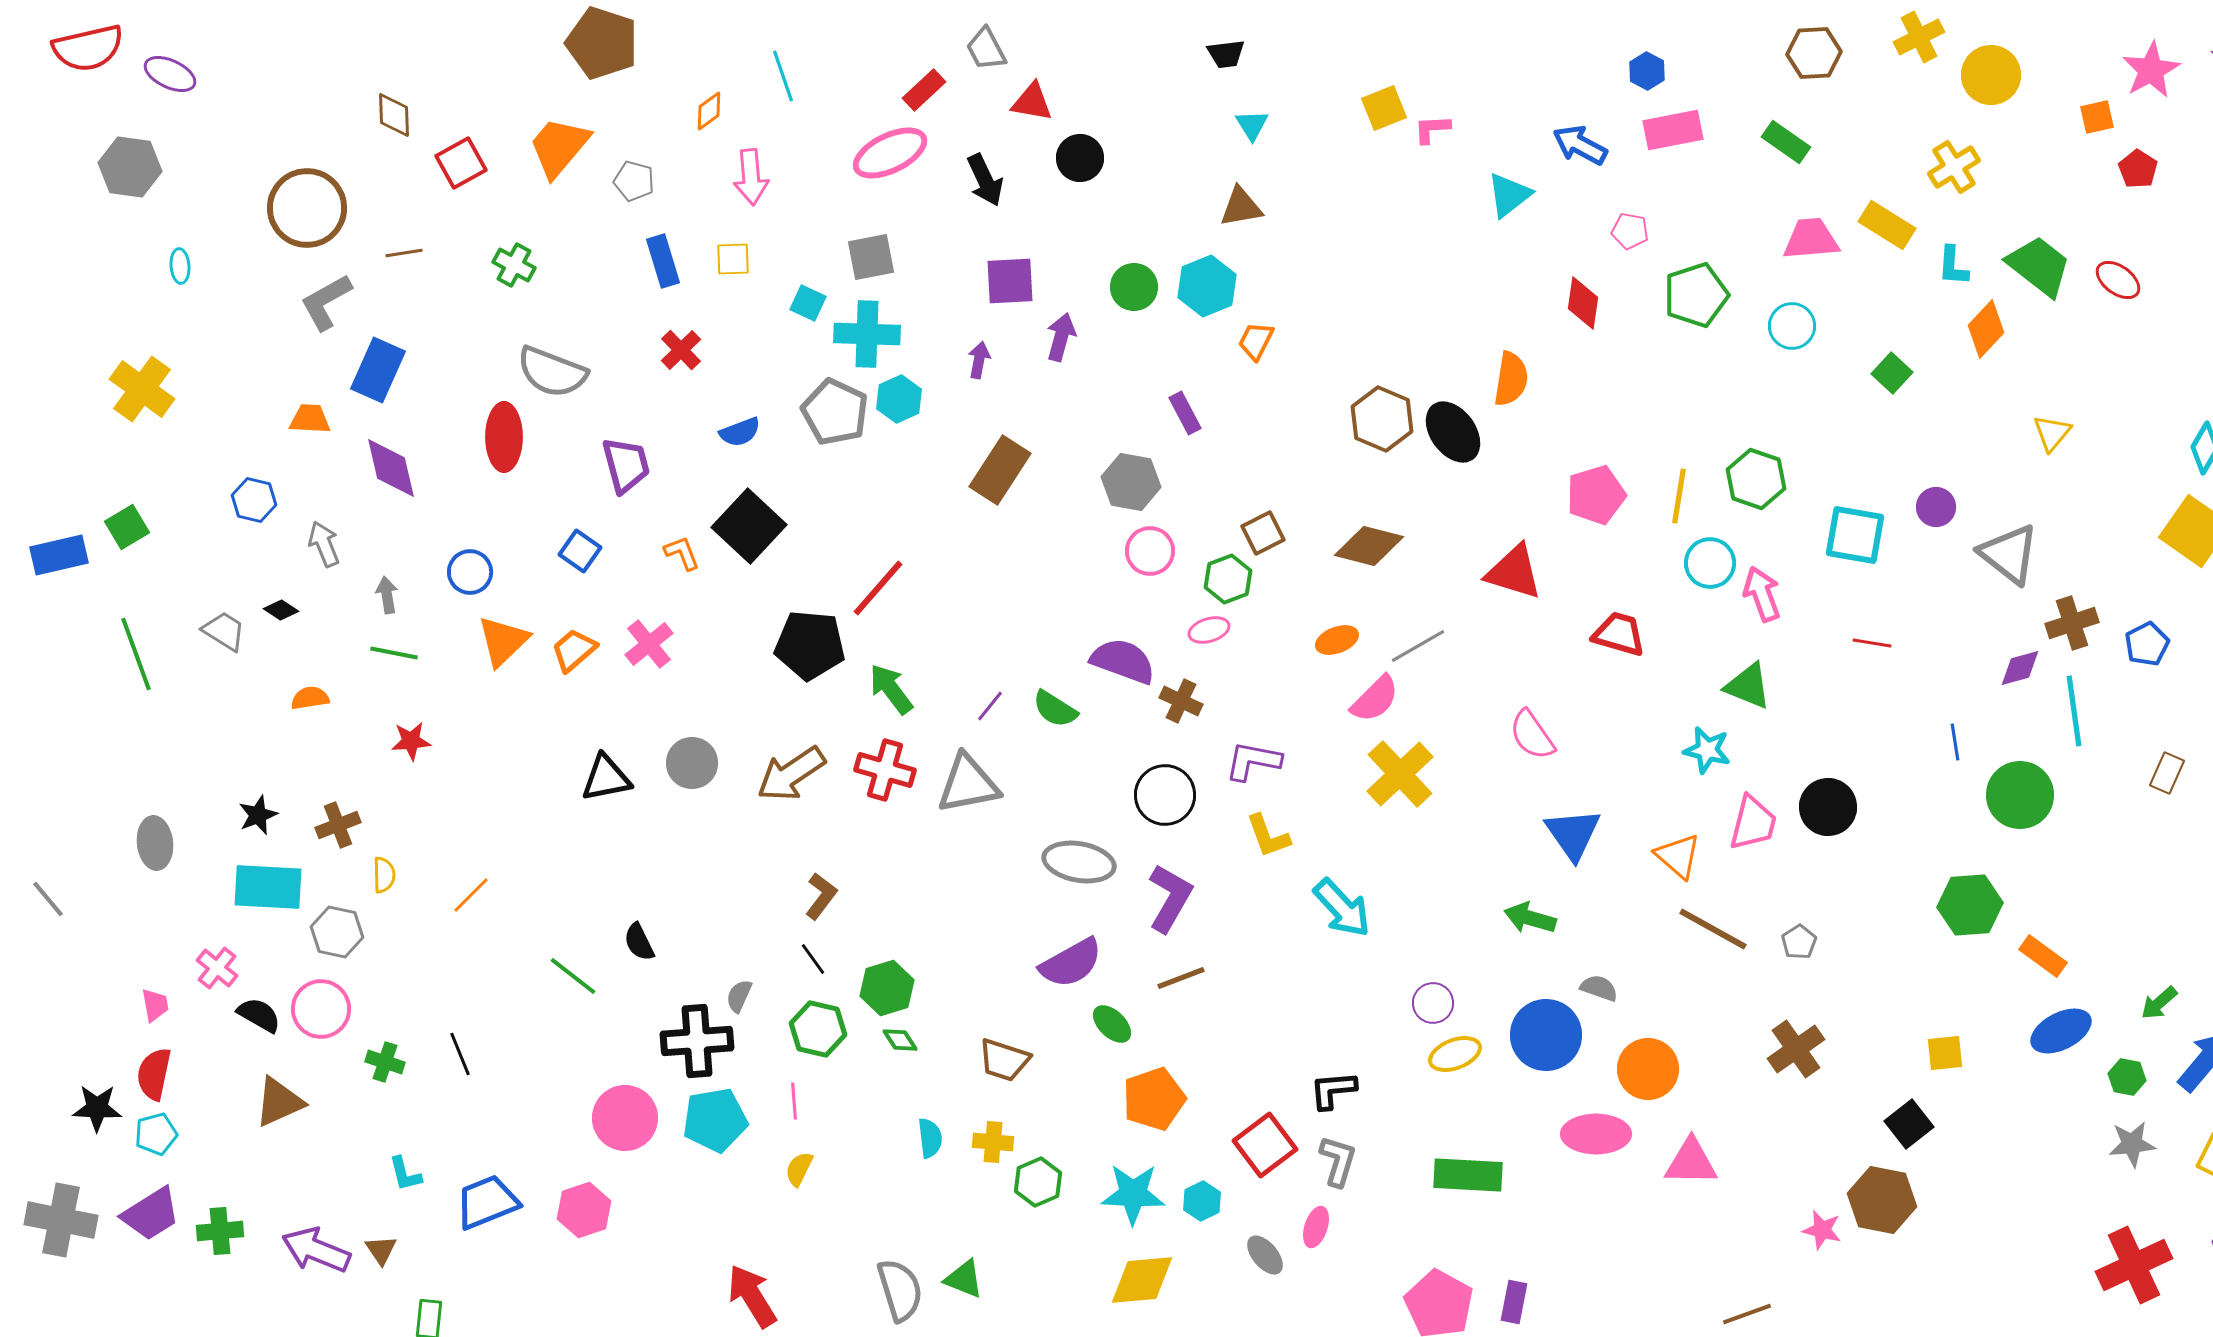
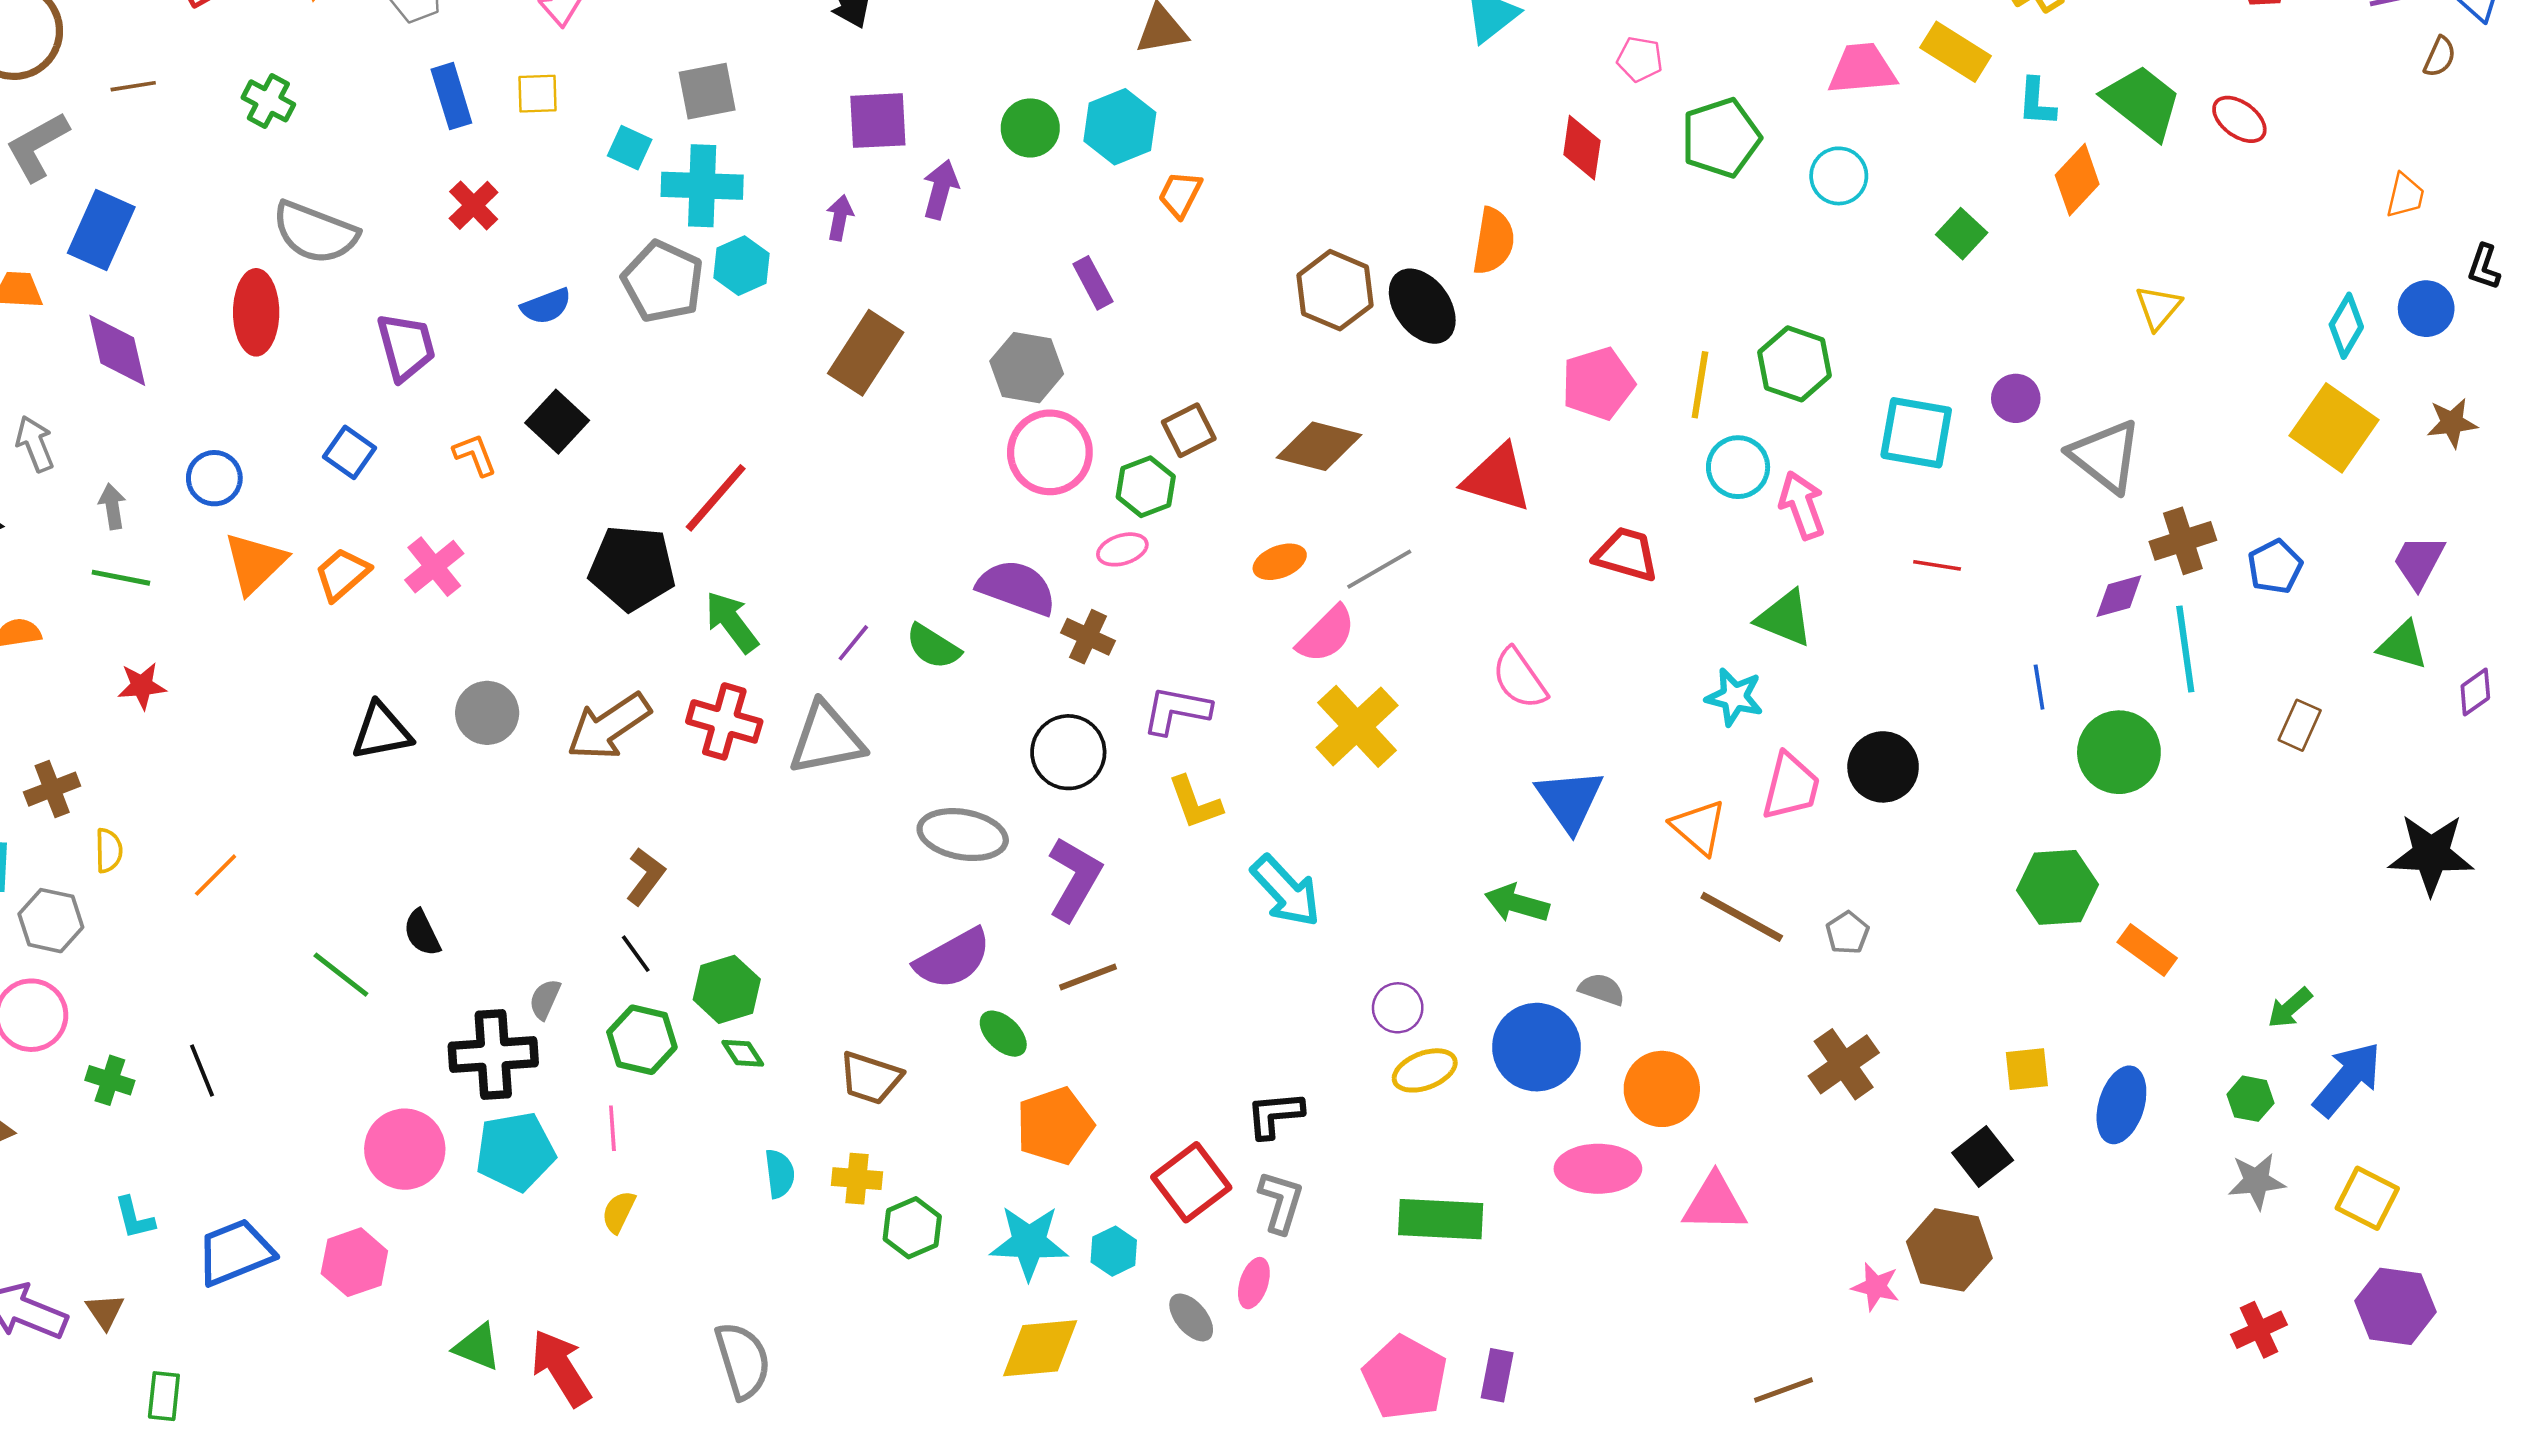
black square: (749, 526) -> (557, 422), size x0.7
pink circle: (1150, 551) -> (1050, 452), size x1.4
blue ellipse: (2061, 1031) -> (2121, 1105), moved, turned -46
red cross: (2134, 1265) -> (2259, 1330), size x0.6
green triangle: (964, 1279) -> (477, 1347), moved

